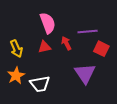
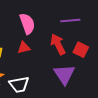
purple line: (88, 32) -> (70, 20), moved
red arrow: (66, 43) -> (58, 44), moved, size x1.5

